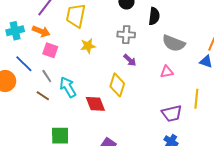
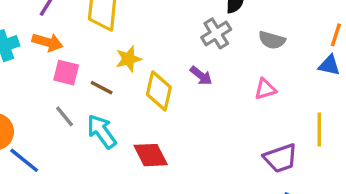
gray cross: (126, 35) -> (216, 33), moved, turned -30
gray semicircle: (174, 43) -> (272, 40), size x0.7
blue line: (24, 64) -> (24, 160), moved
yellow diamond: (117, 85) -> (159, 91), moved
brown line: (43, 96) -> (102, 88), moved

